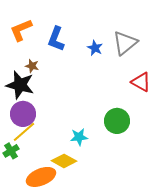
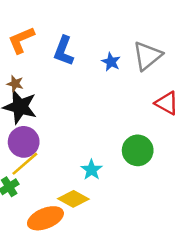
brown star: (32, 66) -> (15, 84), moved
cyan star: (79, 137) -> (92, 170), turned -30

